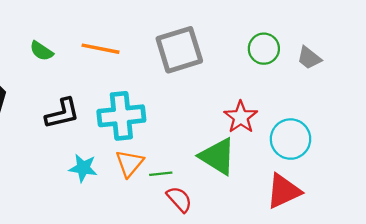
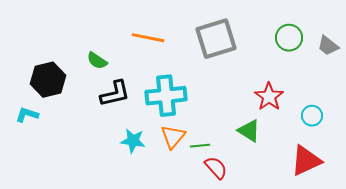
green semicircle: (41, 51) -> (97, 61), moved
cyan circle: (291, 139) -> (312, 116), size x0.6
green triangle: (218, 156) -> (249, 131), size x0.7

